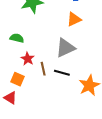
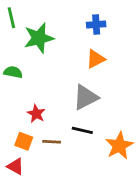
green semicircle: (17, 38) -> (13, 72), moved
brown line: (43, 69) -> (52, 142), moved, turned -72

